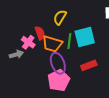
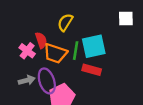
gray arrow: (16, 54) -> (27, 80), moved
purple ellipse: (58, 63) -> (47, 81), moved
red rectangle: (89, 65) -> (92, 70), moved, turned 35

